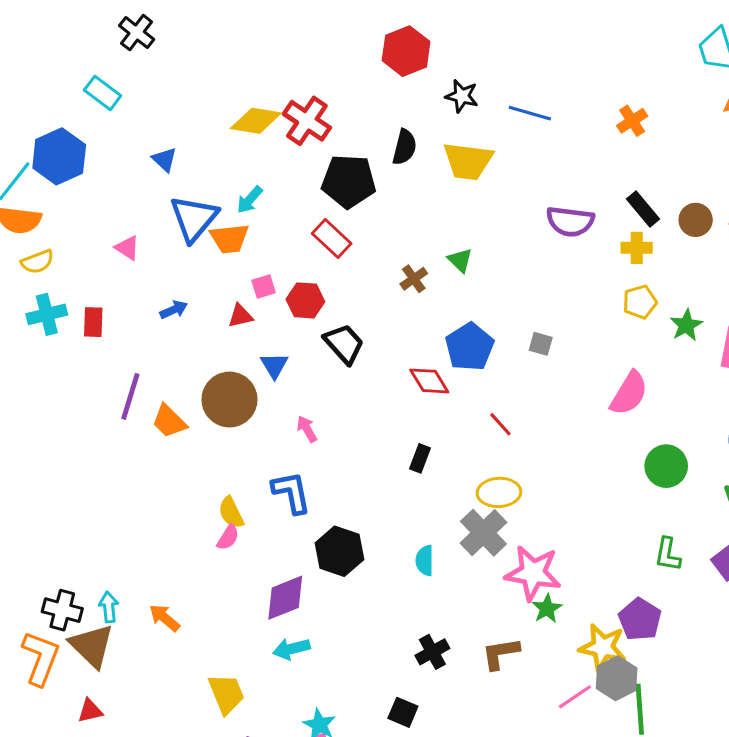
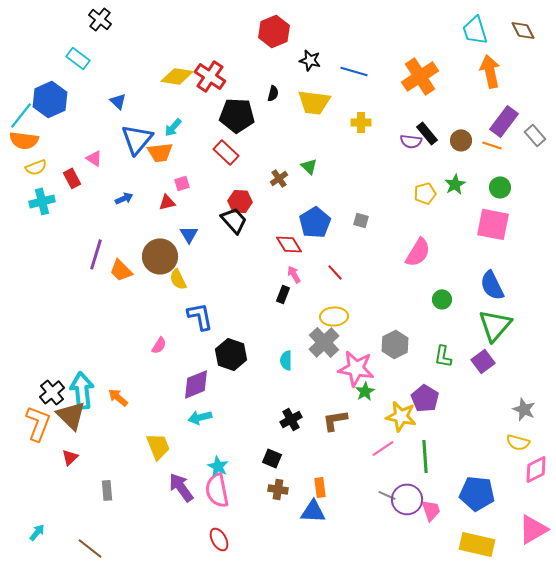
orange cross: (632, 121) -> (420, 76), size x1.8
black semicircle: (404, 147) -> (273, 93), size x0.7
purple semicircle: (570, 221) -> (411, 141), moved, size x0.7
yellow cross: (637, 248) -> (361, 122), moved
red hexagon: (305, 300) -> (240, 201), moved
red rectangle: (93, 322) -> (72, 178), moved, turned -30
green star: (686, 325) -> (455, 184), moved
pink arrow: (307, 429) -> (294, 274), moved
green circle: (666, 466) -> (442, 299), size x0.7
yellow semicircle: (231, 513) -> (178, 279), moved
cyan arrow: (109, 607) -> (82, 390), size x1.8
black cross: (62, 610) -> (52, 392), turned 35
gray hexagon: (617, 678) -> (395, 344), moved
red triangle: (90, 711) -> (70, 457), turned -30

